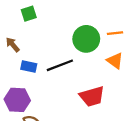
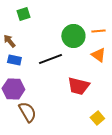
blue rectangle: (29, 67) -> (14, 60), moved
red trapezoid: (92, 96) -> (78, 86), turned 30

